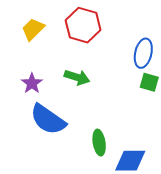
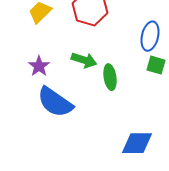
green ellipse: (99, 143) -> (110, 77), moved

